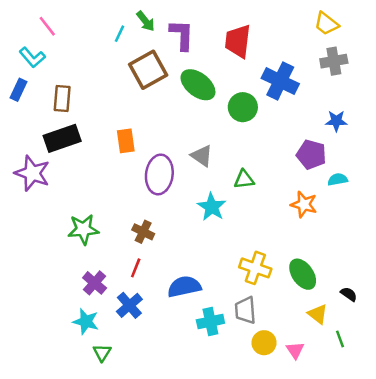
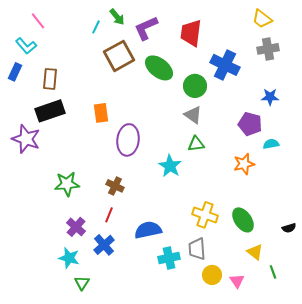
purple L-shape: (182, 35) -> (146, 28), turned -116
gray triangle: (202, 156) -> (193, 115), moved
orange star: (304, 204) -> (244, 164), turned -30
black semicircle: (349, 294) -> (289, 228), moved, turned 128

